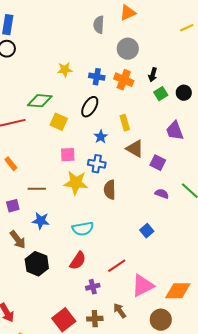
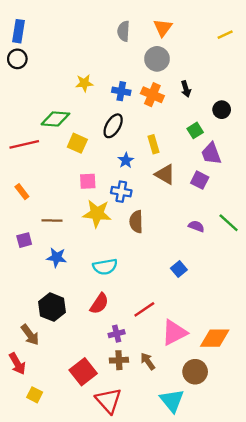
orange triangle: (128, 13) -> (163, 28), moved, turned -30
black arrow: (153, 75) -> (186, 89), turned -32
green square: (161, 94) -> (195, 130), moved
purple square: (158, 163) -> (200, 180), moved
brown arrow: (18, 240) -> (30, 335), moved
brown cross: (95, 319) -> (119, 360), moved

